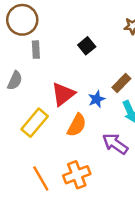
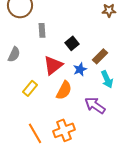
black square: (87, 46) -> (72, 43), moved
gray rectangle: (36, 50) -> (42, 30), moved
yellow rectangle: (35, 123) -> (30, 88), size x0.7

